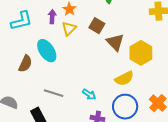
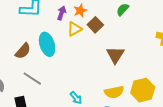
brown square: (97, 26) -> (95, 25), moved
yellow hexagon: (141, 53) -> (143, 90), moved
gray line: (54, 93) -> (32, 79), moved

